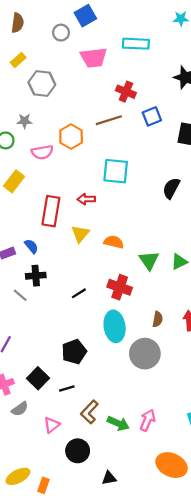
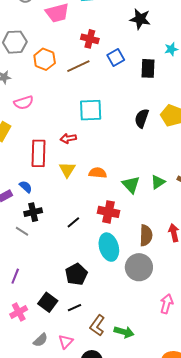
orange hexagon: (71, 137) -> (45, 59), moved
brown semicircle: (158, 319) -> (146, 235), size x1.5
gray semicircle: (20, 409) -> (40, 340), moved
pink arrow: (148, 420) -> (167, 304), moved

